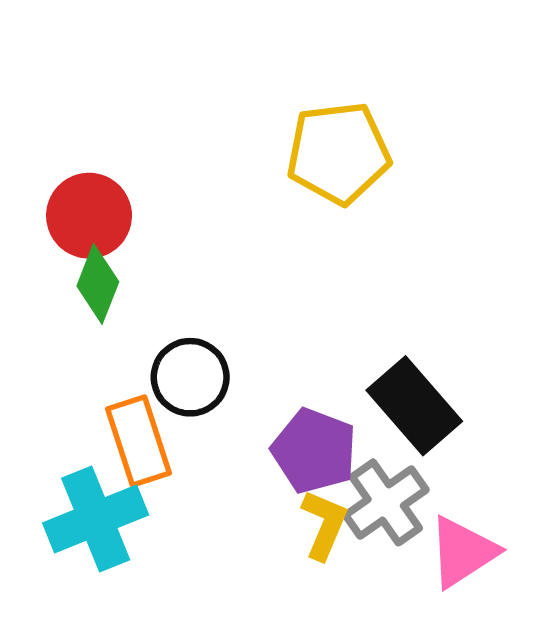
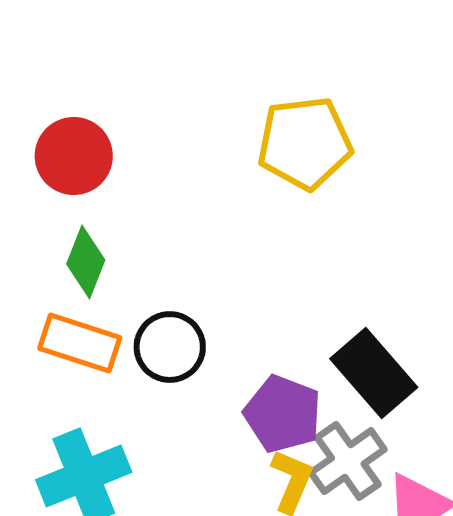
red circle: (89, 216) -> (74, 156), moved
orange rectangle: (138, 441) -> (80, 343), moved, turned -54

